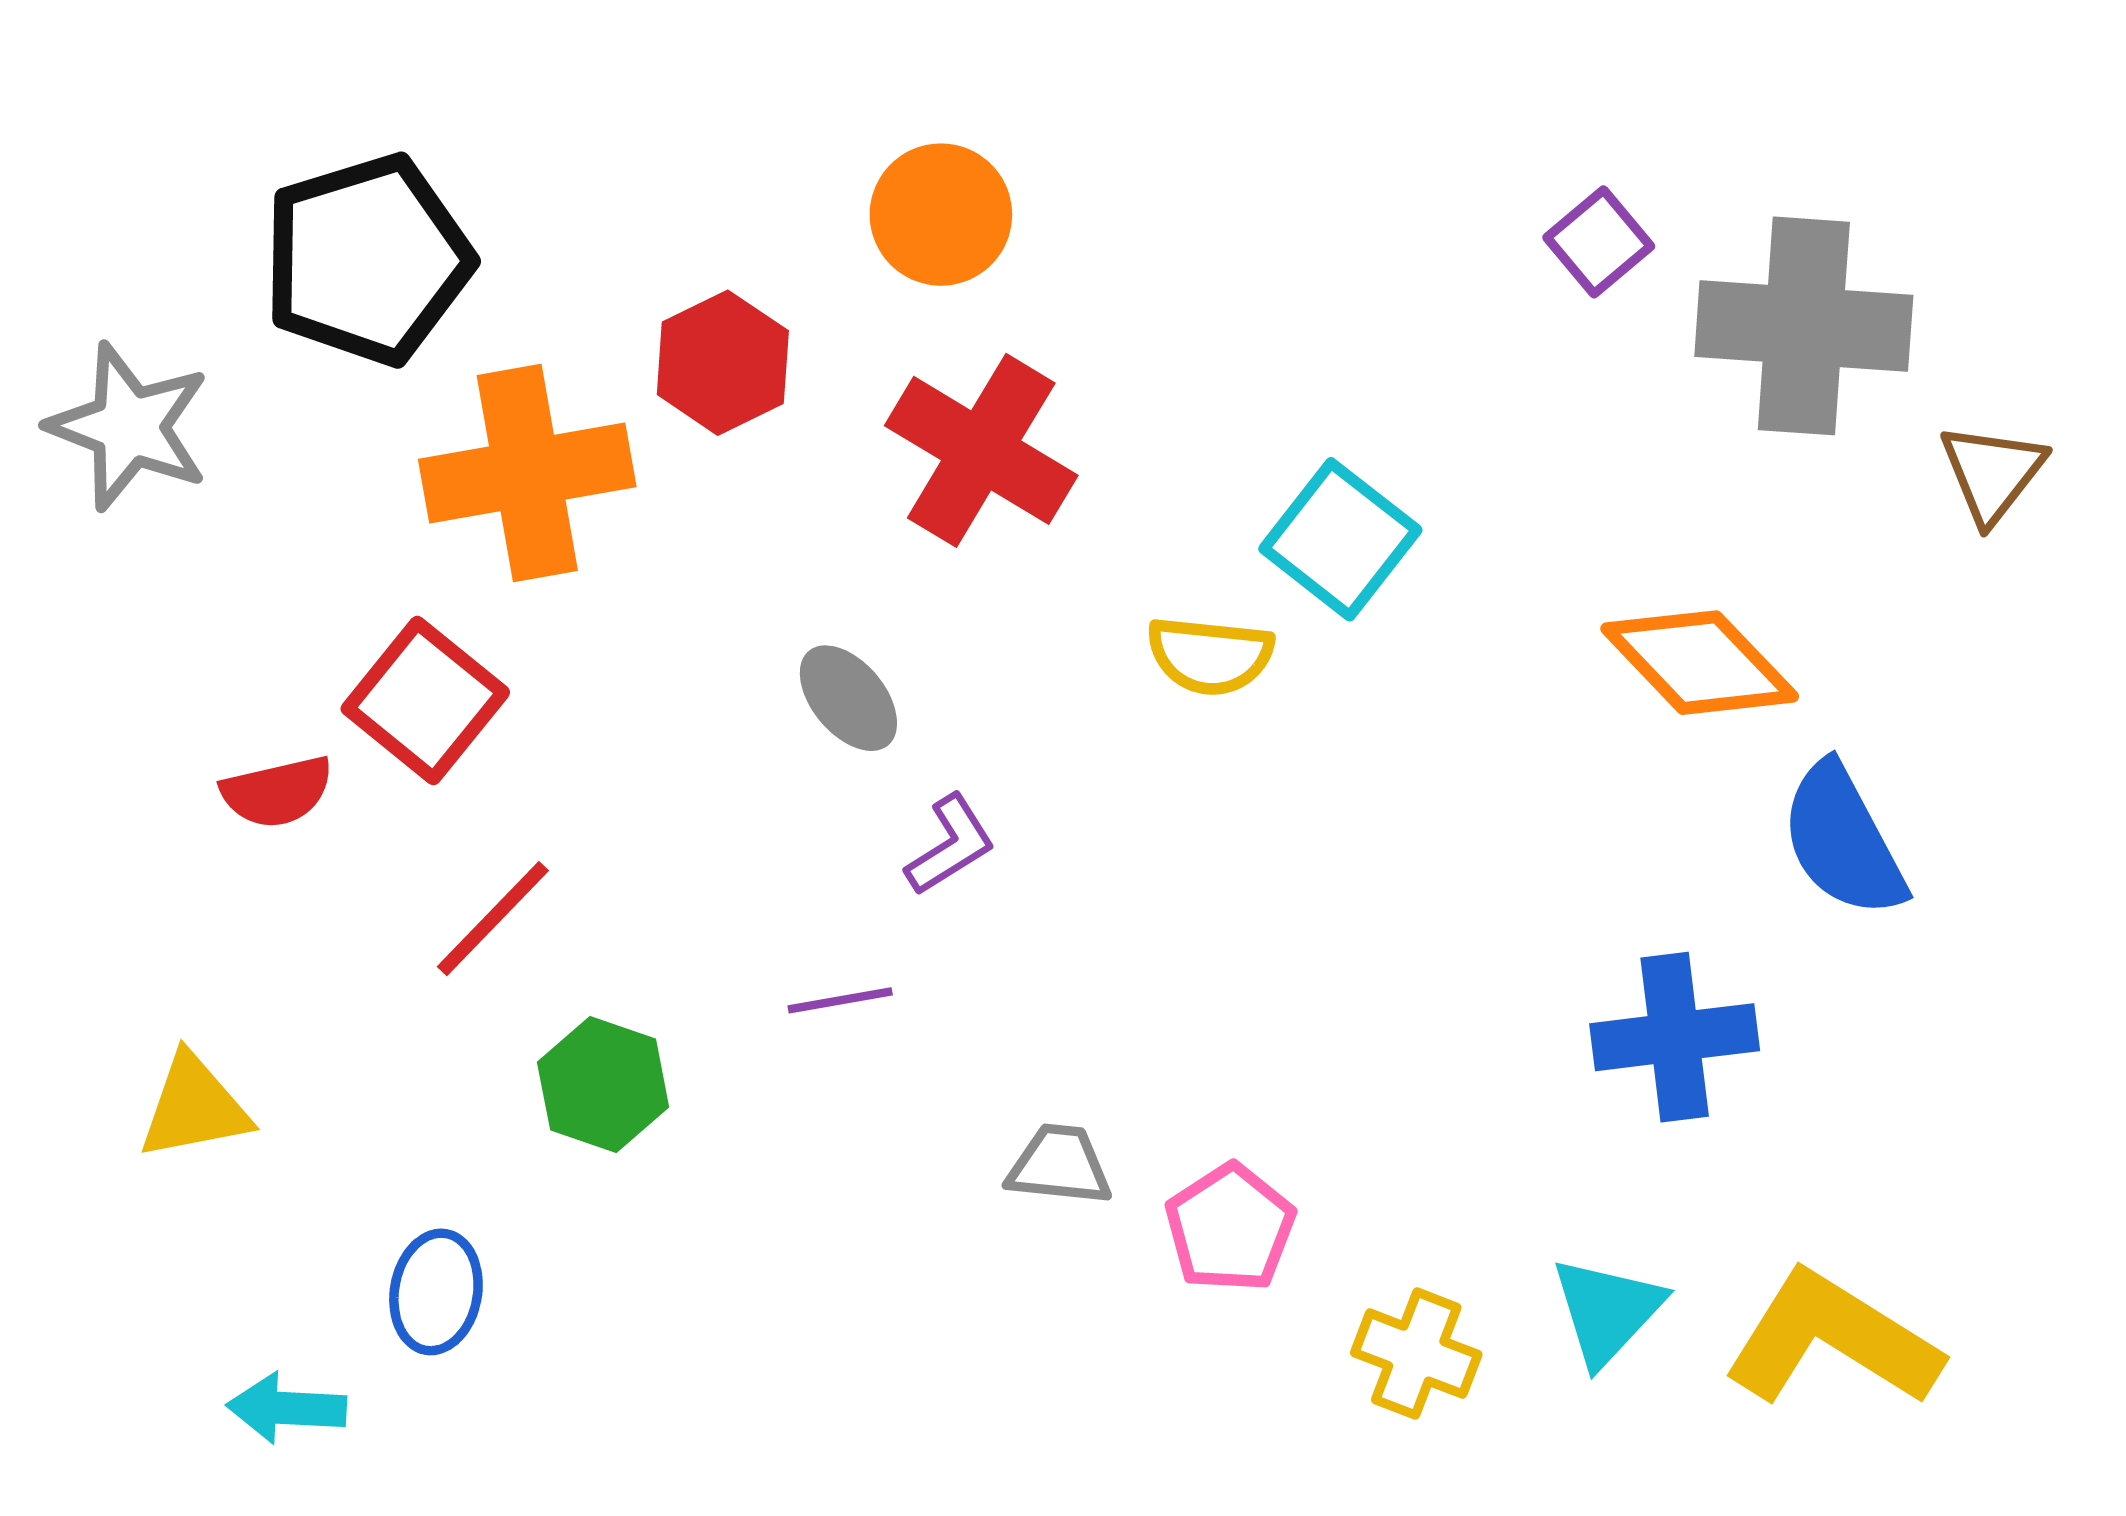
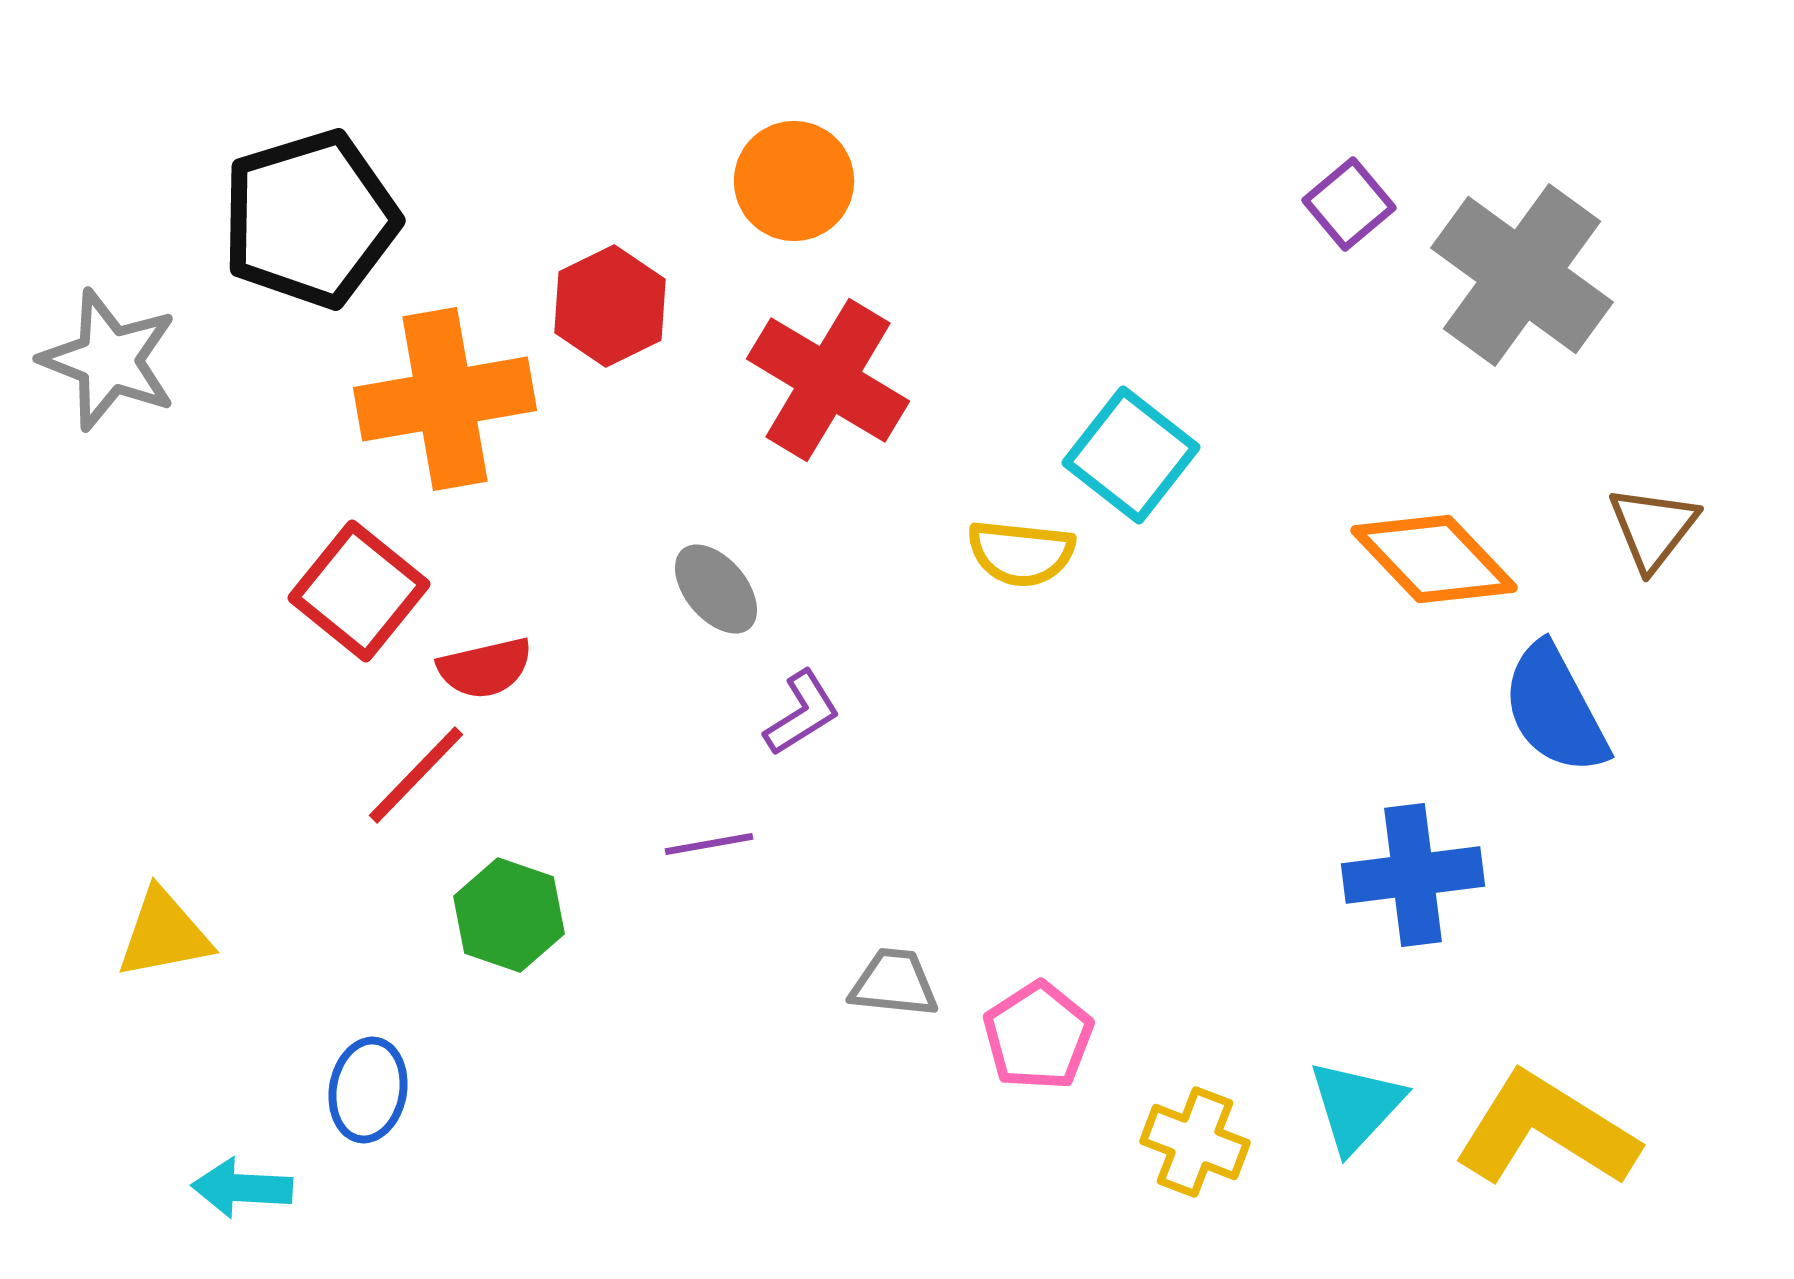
gray cross: (1804, 326) -> (1522, 275), turned 32
brown triangle: (1992, 473) -> (1653, 528), moved
red semicircle: (277, 792) -> (485, 668), moved

